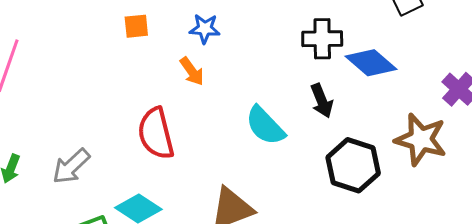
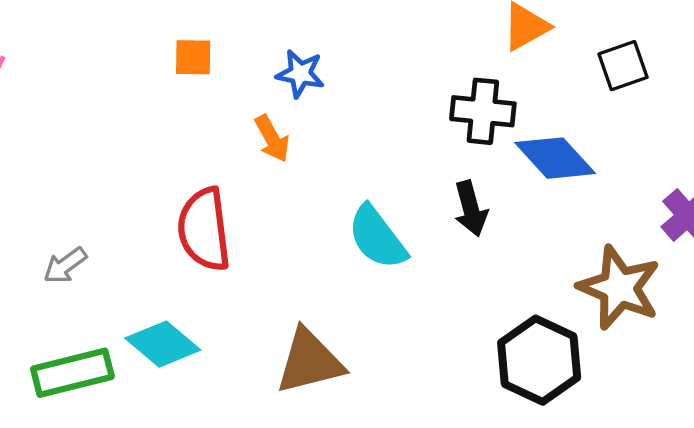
black hexagon: (353, 165) -> (539, 360), moved
gray arrow: (71, 166) -> (65, 265), size x0.7

